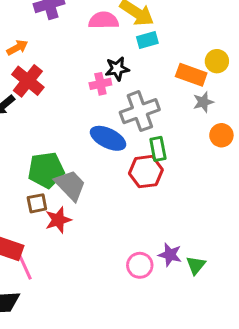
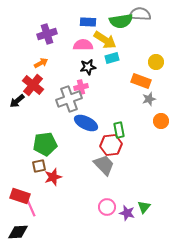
orange arrow: (17, 48) -> (41, 63), moved
yellow circle: (217, 61) -> (156, 62), moved
black star: (117, 69) -> (88, 67), moved
gray cross: (140, 111) -> (69, 99), moved
gray trapezoid: (70, 185) -> (104, 165), moved
purple star: (170, 255) -> (127, 213), moved

